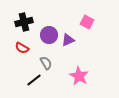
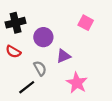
purple triangle: (68, 40) -> (63, 56), moved

